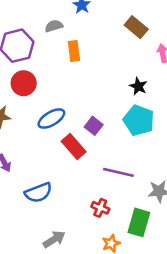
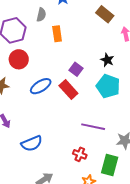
gray semicircle: (54, 26) -> (41, 15), turned 120
purple square: (94, 126) -> (76, 69), moved
red rectangle: (74, 147) -> (68, 89), moved

